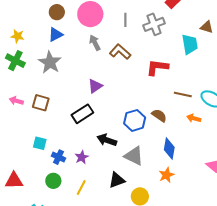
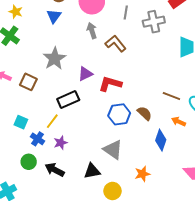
blue triangle: (56, 34) -> (54, 16), turned -35
gray star: (50, 62) -> (54, 59), moved
red L-shape: (157, 67) -> (110, 84), moved
black arrow: (107, 140) -> (55, 170), moved
blue diamond: (169, 148) -> (161, 140), moved
yellow line: (81, 187) -> (52, 121), moved

